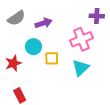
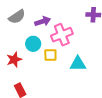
pink cross: (81, 39) -> (62, 35), moved
cyan triangle: (81, 68) -> (78, 64), turned 42

